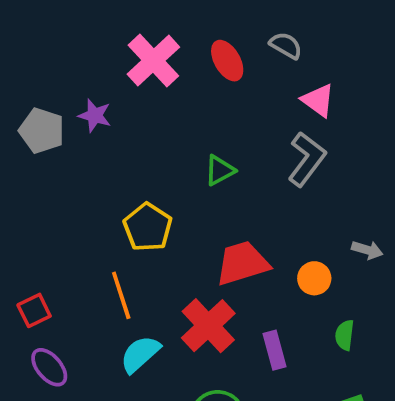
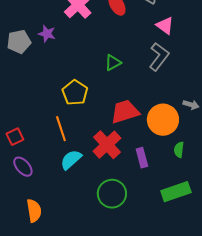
gray pentagon: (42, 131) -> (19, 42), turned -30
orange circle: (314, 278) -> (163, 120), size x1.8

